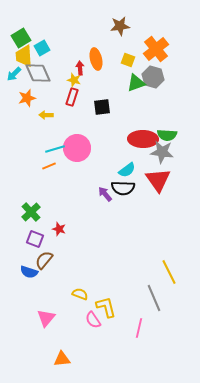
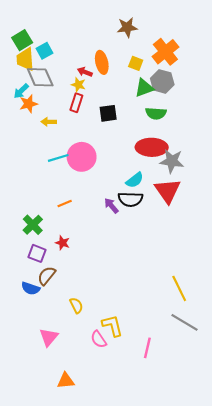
red arrow: (80, 68) -> (85, 72), turned -64
cyan arrow: (14, 74) -> (21, 91), moved
green semicircle: (167, 135) -> (156, 113), moved
orange line: (49, 166) -> (65, 204), moved
yellow semicircle: (80, 294) -> (76, 305), moved, turned 42
gray line: (154, 298) -> (185, 322), moved, turned -36

